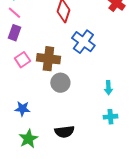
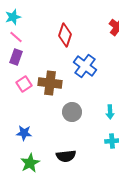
gray circle: (60, 83) -> (72, 112), moved

